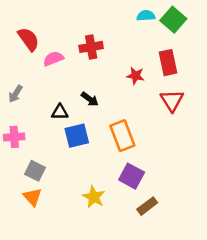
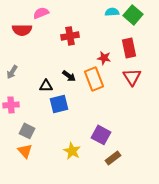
red semicircle: (29, 39) -> (22, 30), turned 126
pink semicircle: (53, 59) -> (41, 13), moved
orange rectangle: (122, 136) -> (94, 79), moved

